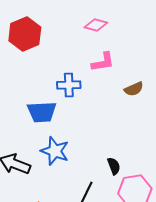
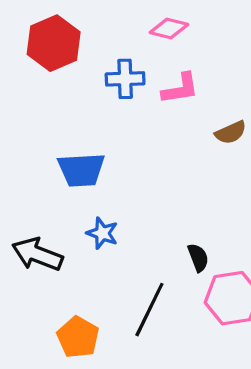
blue cross: (69, 85) -> (125, 79), moved
blue star: (55, 151) -> (102, 233), size x0.7

